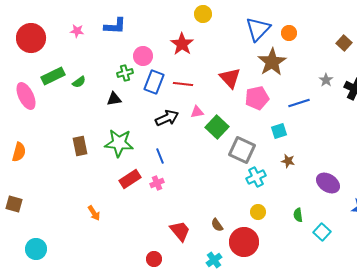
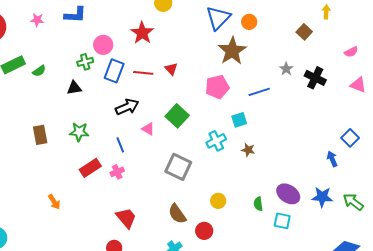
red triangle: (230, 78) -> (171, 69), moved, size x0.6
pink triangle: (197, 112) -> (148, 129), moved, turned 40
green star: (119, 143) -> (79, 132), size x0.7
gray square: (242, 150) -> (178, 167), moved
cyan cross: (256, 177) -> (216, 141), moved
purple ellipse: (328, 183) -> (288, 194), moved
brown semicircle: (217, 225) -> (177, 214), size x1.5
red trapezoid: (180, 231) -> (126, 218), moved
cyan square: (322, 232) -> (282, 221), turned -30
red circle: (244, 242) -> (204, 231), size x0.6

